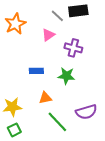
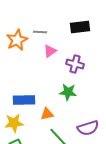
gray line: (57, 16) -> (40, 32), moved, turned -40
blue rectangle: (36, 71) -> (24, 100), moved, size x1.5

